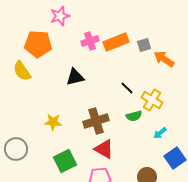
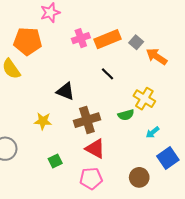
gray square: (144, 45) -> (136, 42), turned -32
black triangle: (75, 77) -> (65, 91), moved, turned 36
black line: (127, 88) -> (107, 74), moved
green square: (65, 161) -> (55, 161), size x0.6

